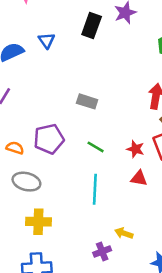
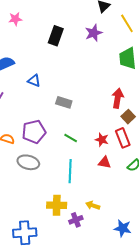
black rectangle: (92, 26) -> (56, 36), moved
blue triangle: (47, 40) -> (34, 81), moved, turned -32
gray ellipse: (26, 182) -> (28, 162), moved
yellow cross: (38, 222) -> (57, 205), moved

